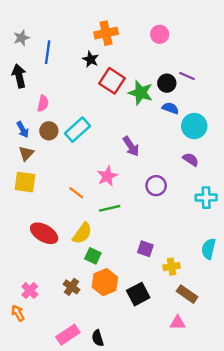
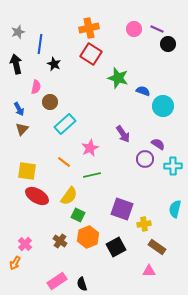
black star: (91, 59) -> (54, 64), moved
purple line: (187, 76) -> (157, 29), moved
red square: (112, 81) -> (91, 54), moved
black circle: (167, 83) -> (168, 44), moved
cyan rectangle: (77, 130) -> (65, 124), moved
brown circle: (49, 131) -> (50, 102), moved
purple arrow: (131, 146) -> (123, 134), moved
purple semicircle: (191, 159) -> (158, 144), moved
yellow square: (25, 182) -> (27, 171), moved
purple circle: (156, 186) -> (145, 159), moved
purple square: (145, 249) -> (122, 209), size x1.6
orange arrow: (18, 313) -> (15, 263), turned -120

